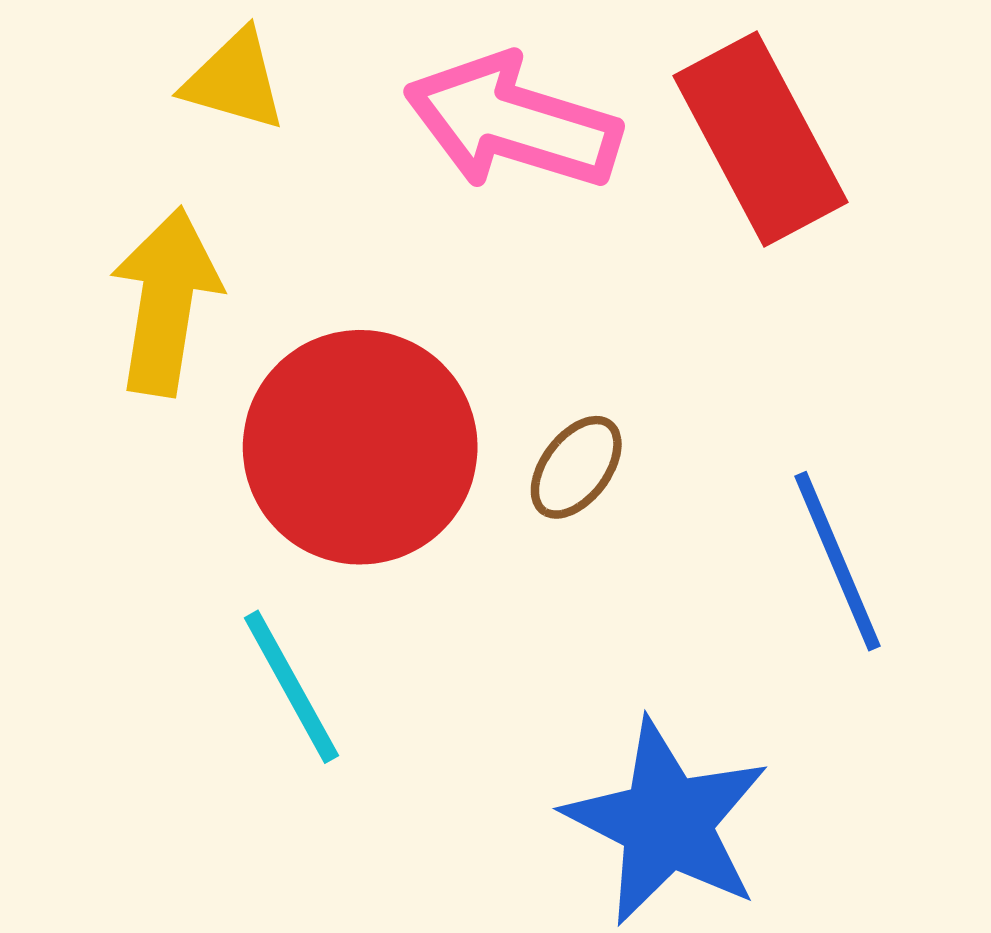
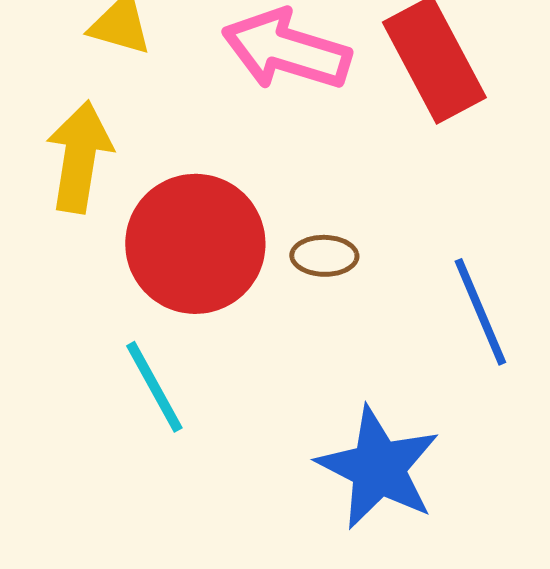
brown ellipse: (576, 467) -> (324, 256), turned 54

